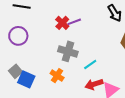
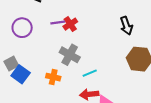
purple line: (74, 22) -> (58, 22), moved
orange cross: (57, 76) -> (53, 77), turned -32

